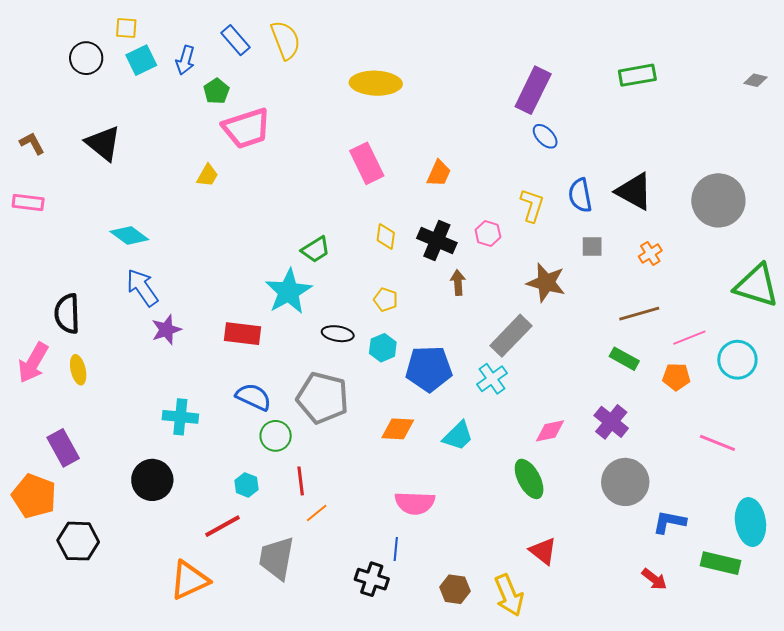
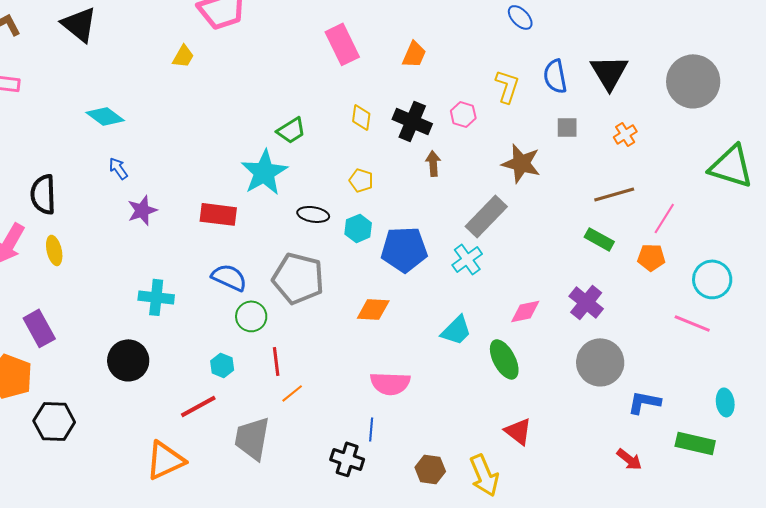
black triangle: (634, 191) -> (609, 72), turned 30
blue arrow: (142, 288) -> (118, 168), size x0.6
pink line: (689, 338) -> (664, 218), turned -36
cyan circle: (737, 360) -> (712, 279), moved
cyan trapezoid: (458, 436) -> (456, 330), moved
cyan ellipse: (750, 522) -> (725, 402), size x0.6

